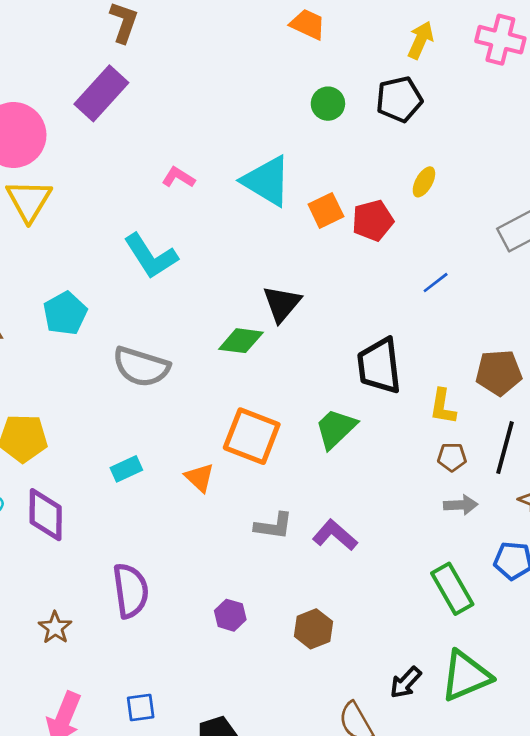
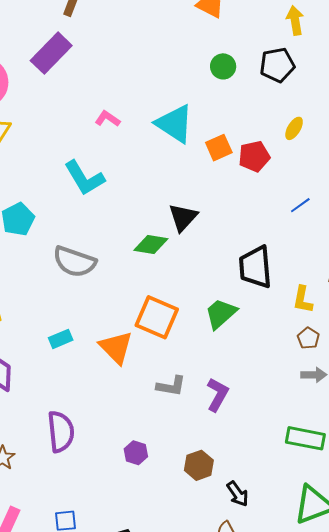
yellow arrow: (421, 40) -> (295, 20), turned -36
brown pentagon: (452, 457) -> (308, 338), turned 30
orange triangle: (200, 477) -> (116, 347), size x1.5
purple L-shape: (335, 535) -> (217, 395), turned 76
green rectangle: (452, 589) -> (305, 438), turned -51
black arrow: (406, 682) -> (238, 494), moved, turned -80

